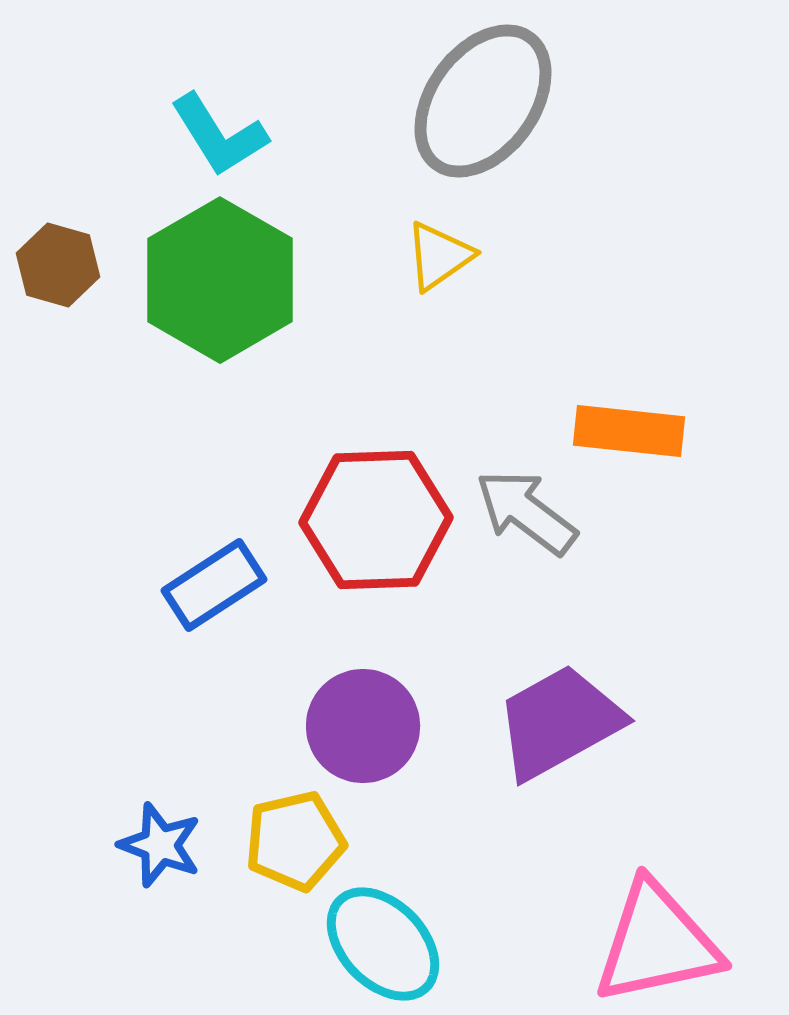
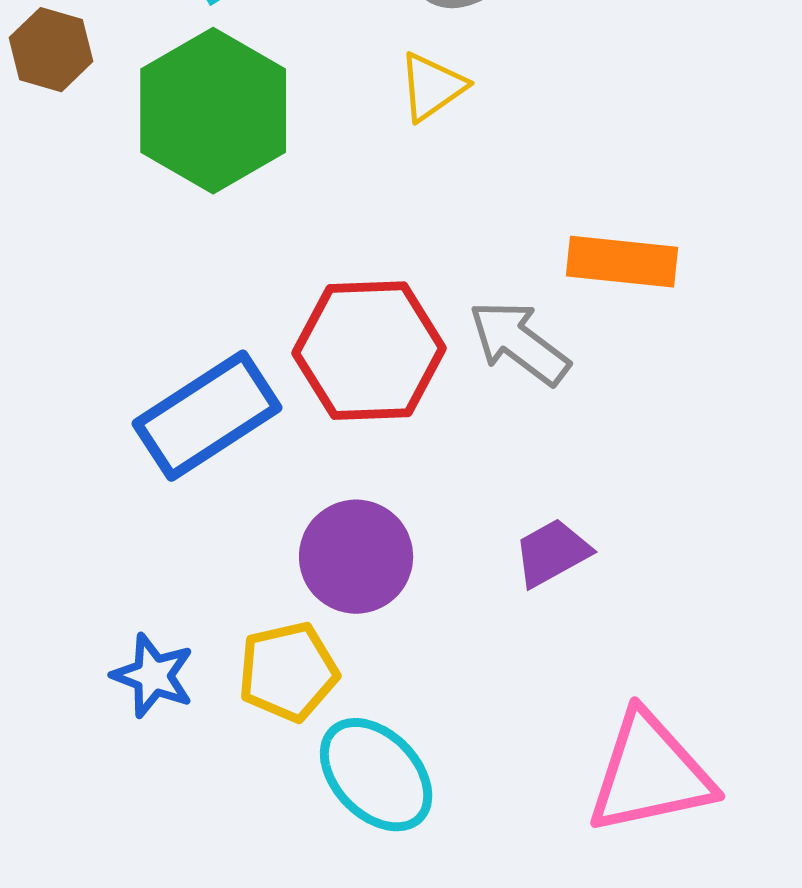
brown hexagon: (58, 265) -> (51, 50), moved
blue rectangle: (214, 585) -> (207, 416), size x1.4
purple trapezoid: (559, 722) -> (552, 553), size x0.6

